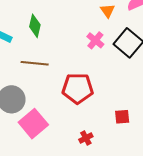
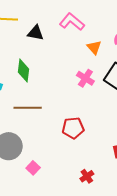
red pentagon: (78, 88) -> (73, 128), size x0.7
pink square: (33, 124) -> (33, 168), size x0.5

